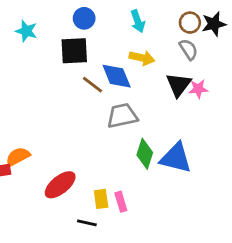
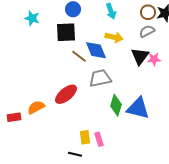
gray semicircle: (188, 49) -> (147, 31), turned -84
orange semicircle: (18, 157) -> (36, 107), moved
red ellipse: (60, 185) -> (66, 94), moved

